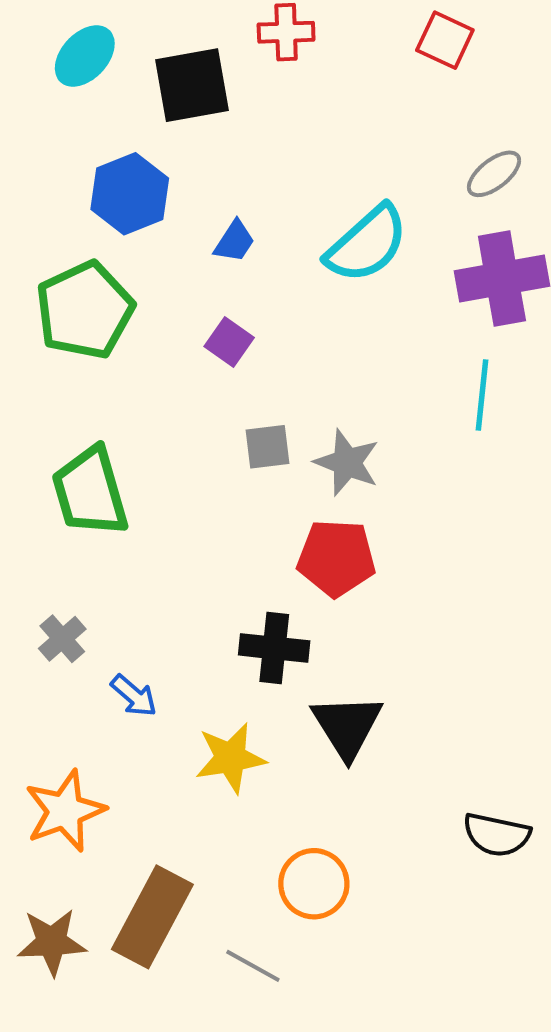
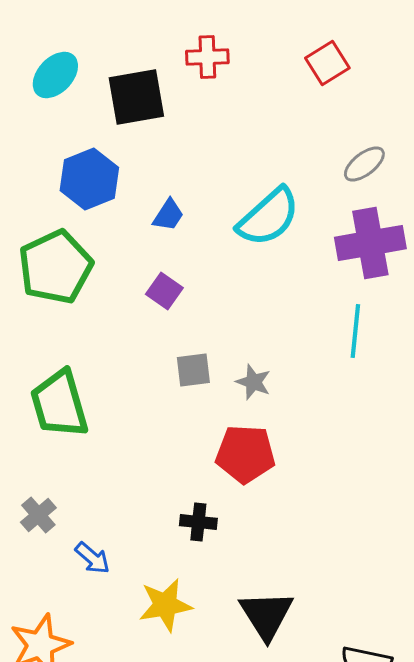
red square: (445, 40) -> (327, 63), turned 33
gray star: (347, 463) -> (253, 382), size x0.7
black cross: (274, 648) -> (198, 522), size x0.7
black triangle: (347, 726) -> (266, 615), moved

